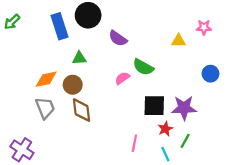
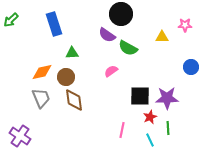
black circle: (88, 15) -> (121, 14), moved
green semicircle: (143, 67) -> (128, 48), moved
green line: (185, 141) -> (168, 128), turned -32

